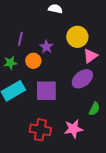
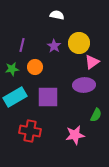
purple star: (46, 47) -> (54, 46), moved
purple ellipse: (82, 79) -> (84, 85), turned 35
red cross: (40, 130) -> (30, 131), moved

